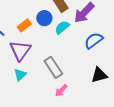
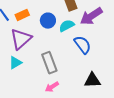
blue circle: (44, 18) -> (48, 21), moved
orange rectangle: (24, 25) -> (22, 15), moved
blue semicircle: (94, 41) -> (83, 45), moved, turned 78

